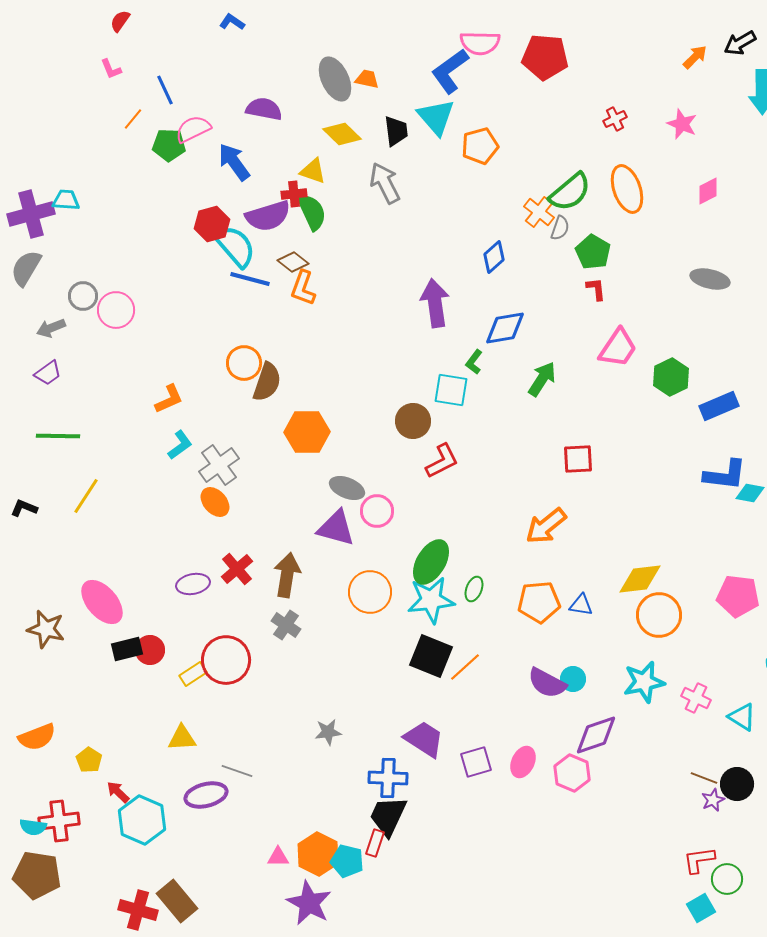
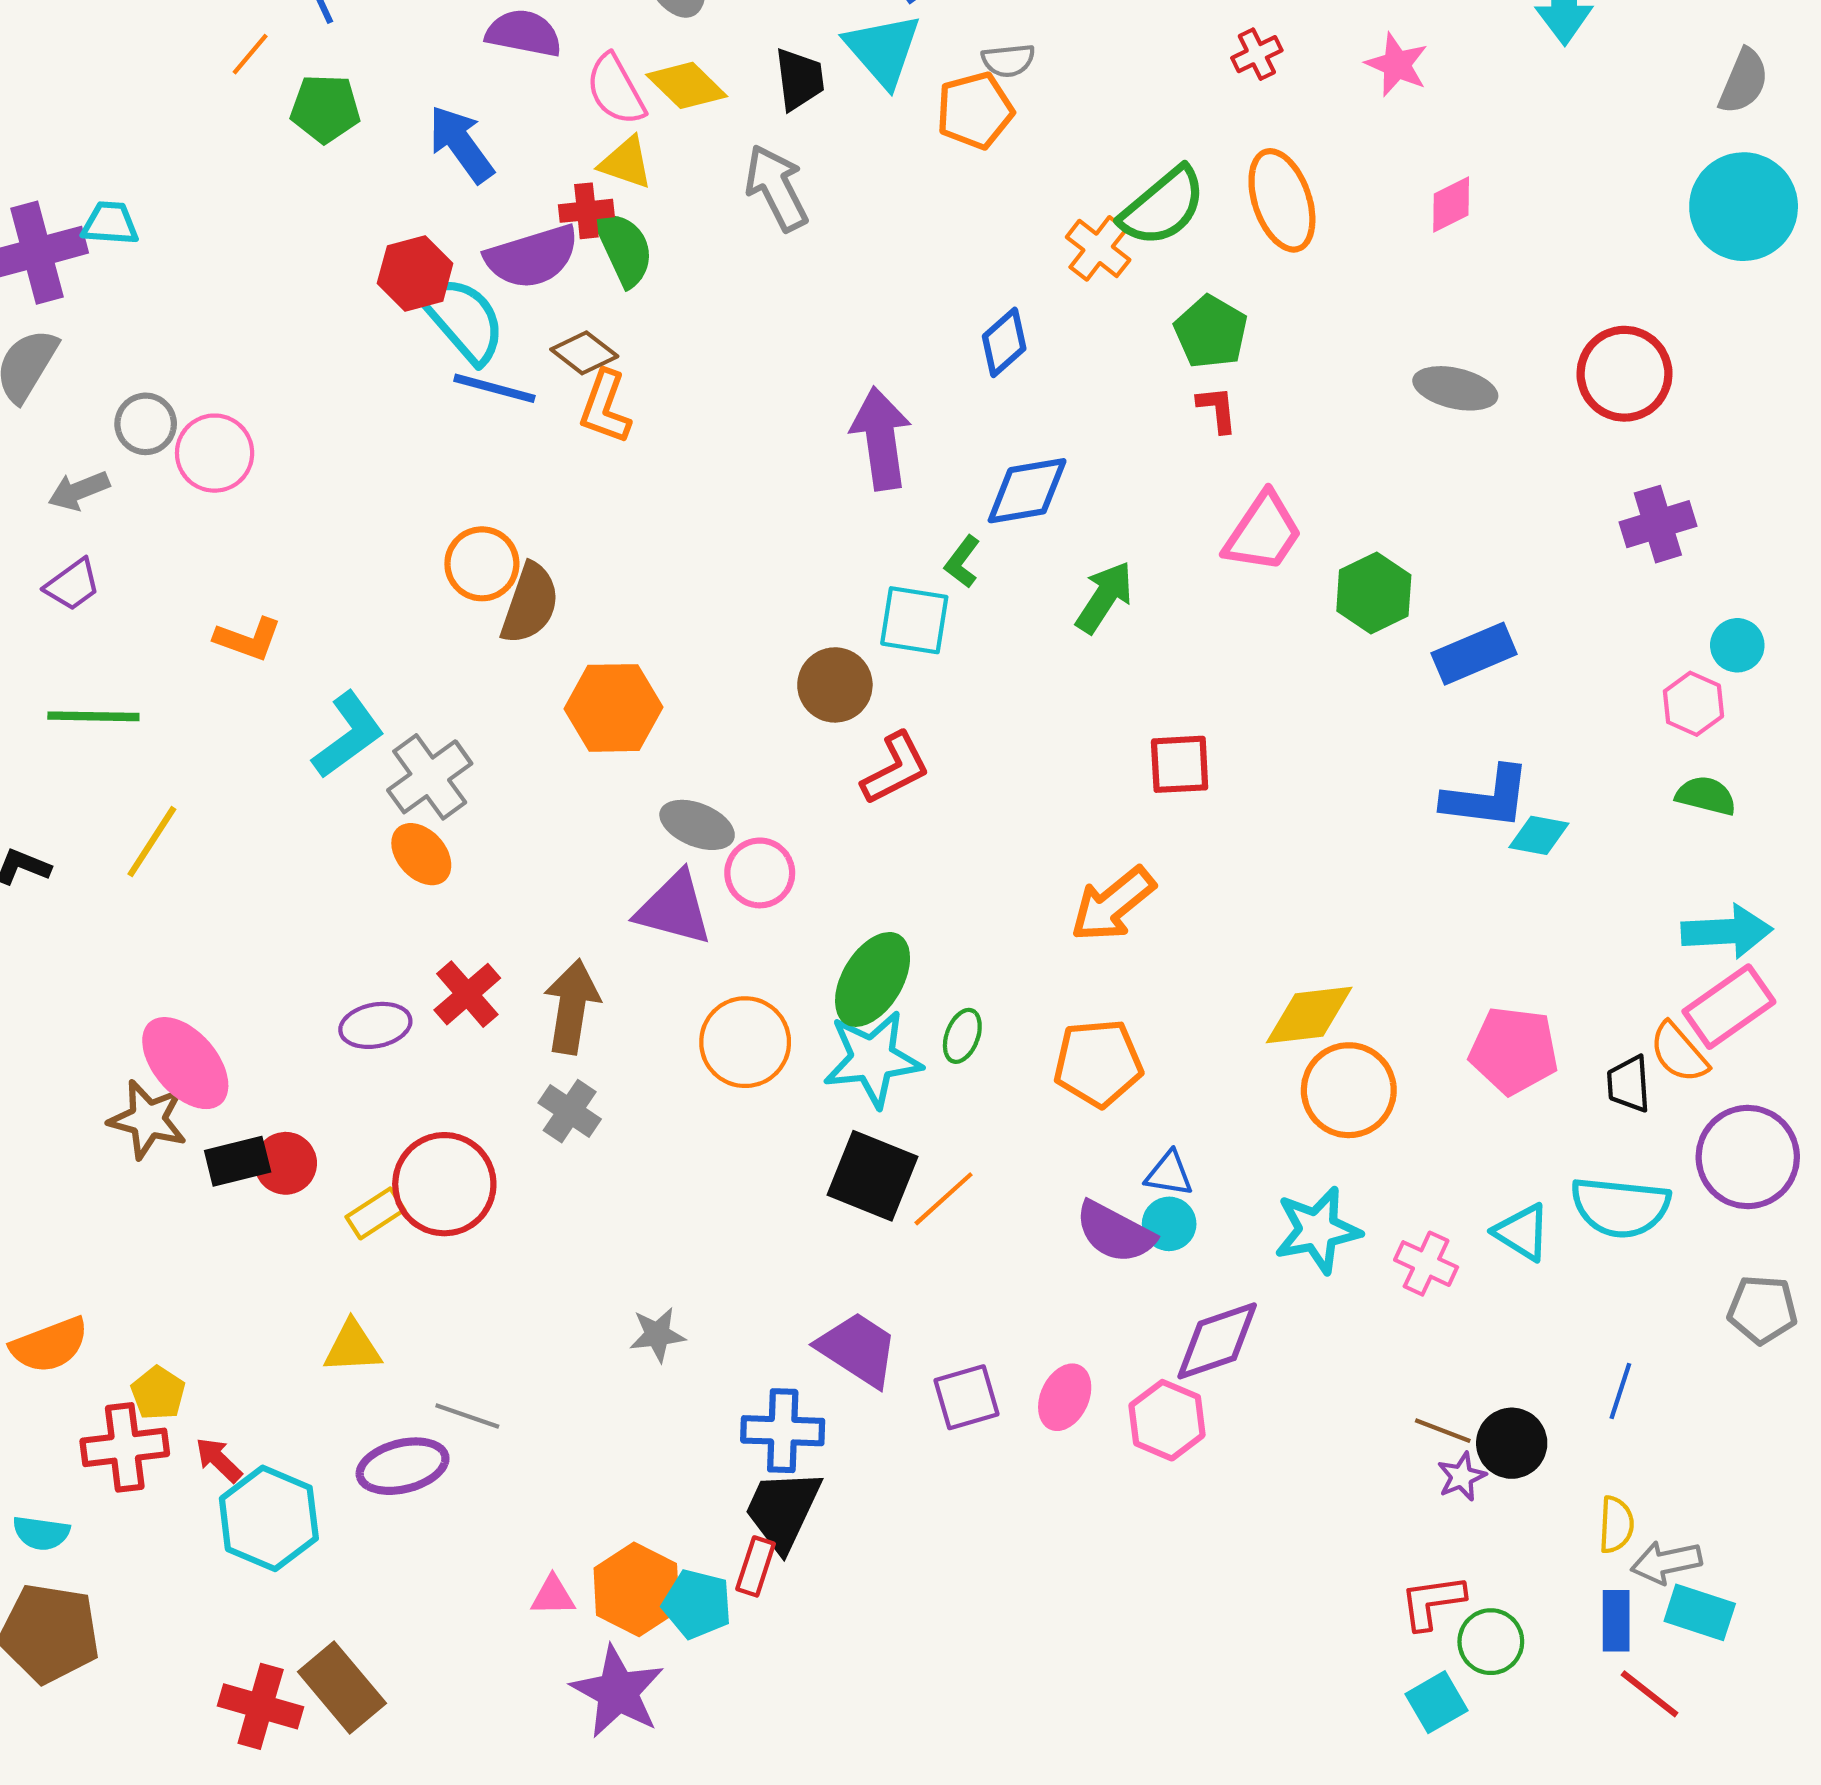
pink semicircle: (193, 129) -> (616, 90), moved, turned -93
gray semicircle: (560, 228) -> (1008, 60), moved, turned 65
orange L-shape: (169, 399) -> (248, 639), moved, turned 44
cyan L-shape: (180, 445) -> (348, 735), size x1.4
blue triangle: (581, 605) -> (1169, 1174), moved
brown star: (46, 629) -> (148, 1119), moved
cyan triangle: (742, 717) -> (1522, 1232), moved
red cross: (59, 821) -> (125, 1447), moved

